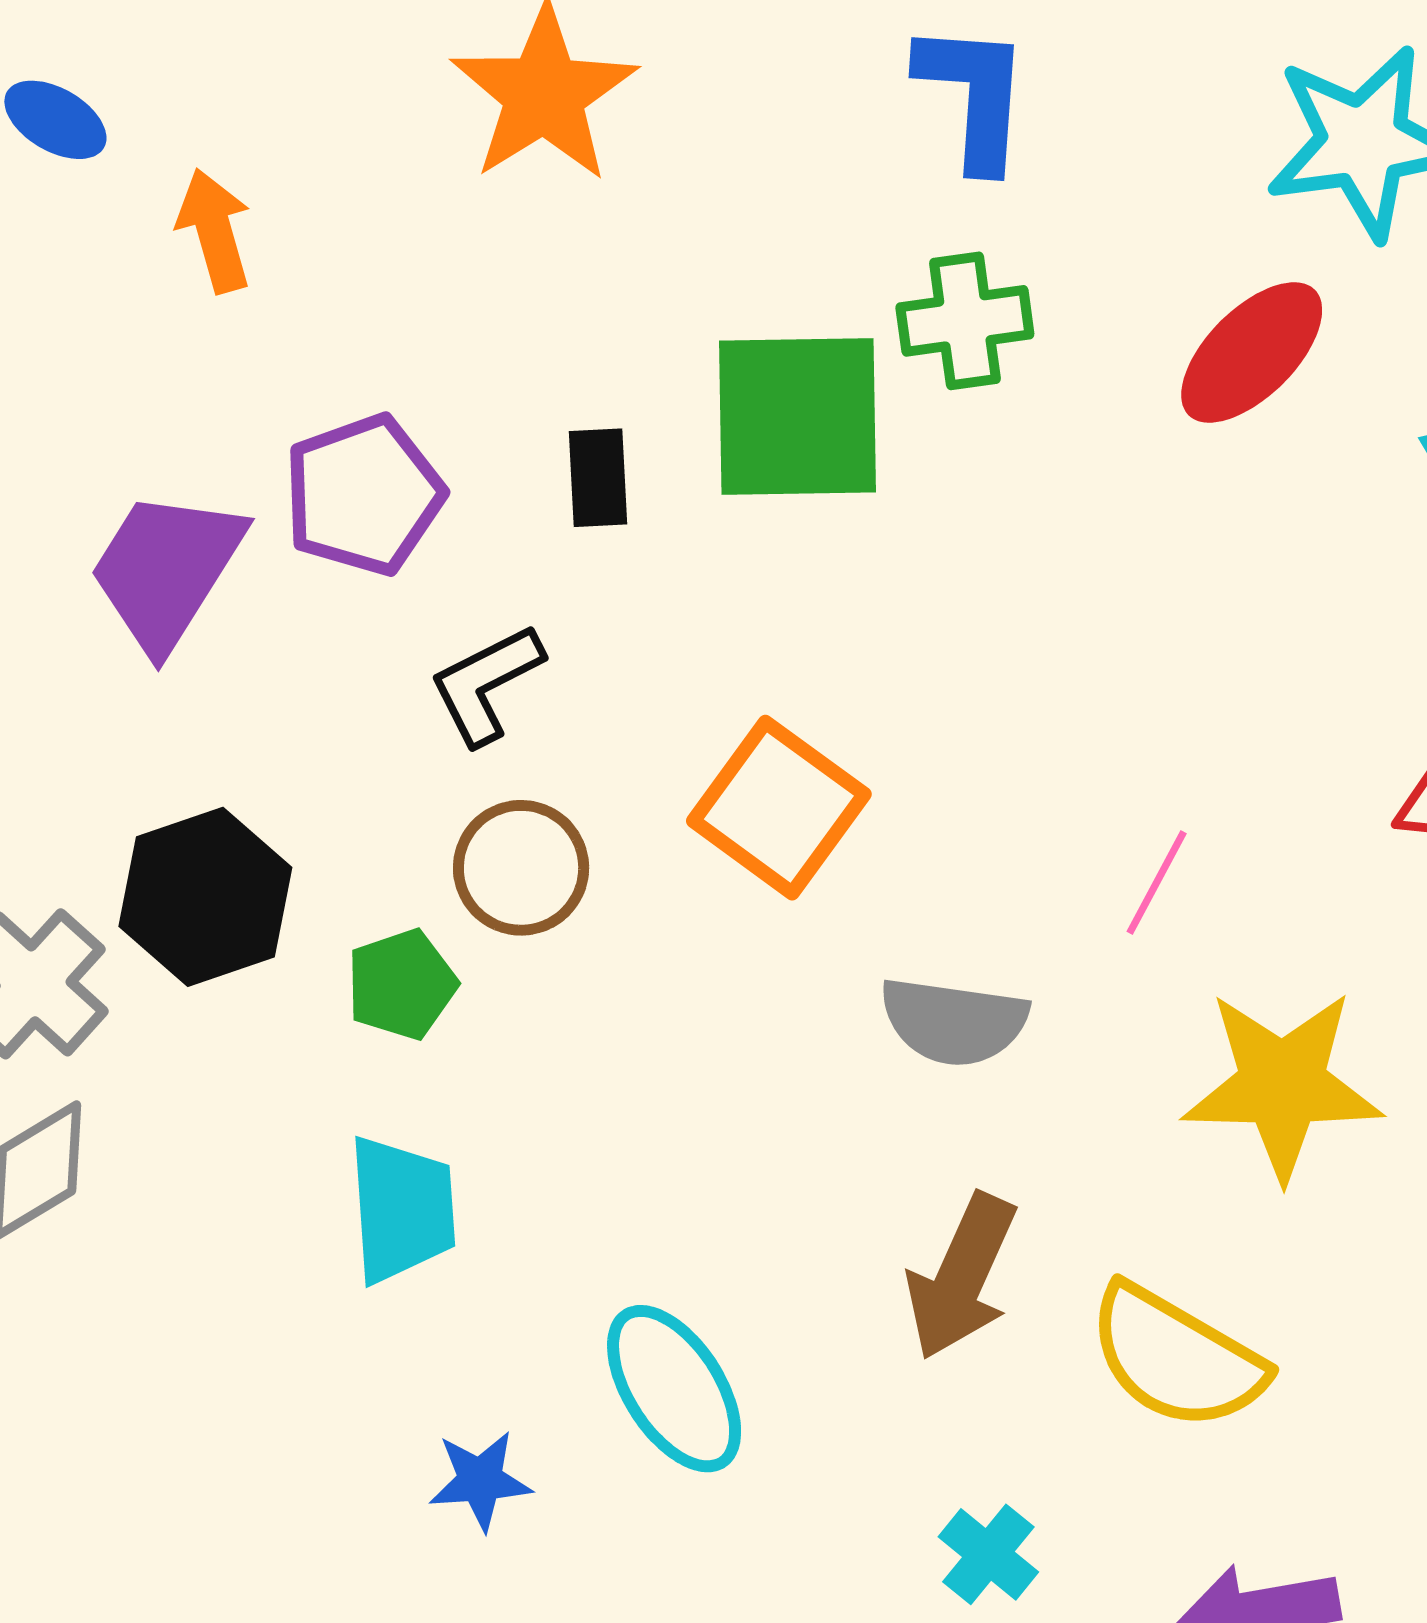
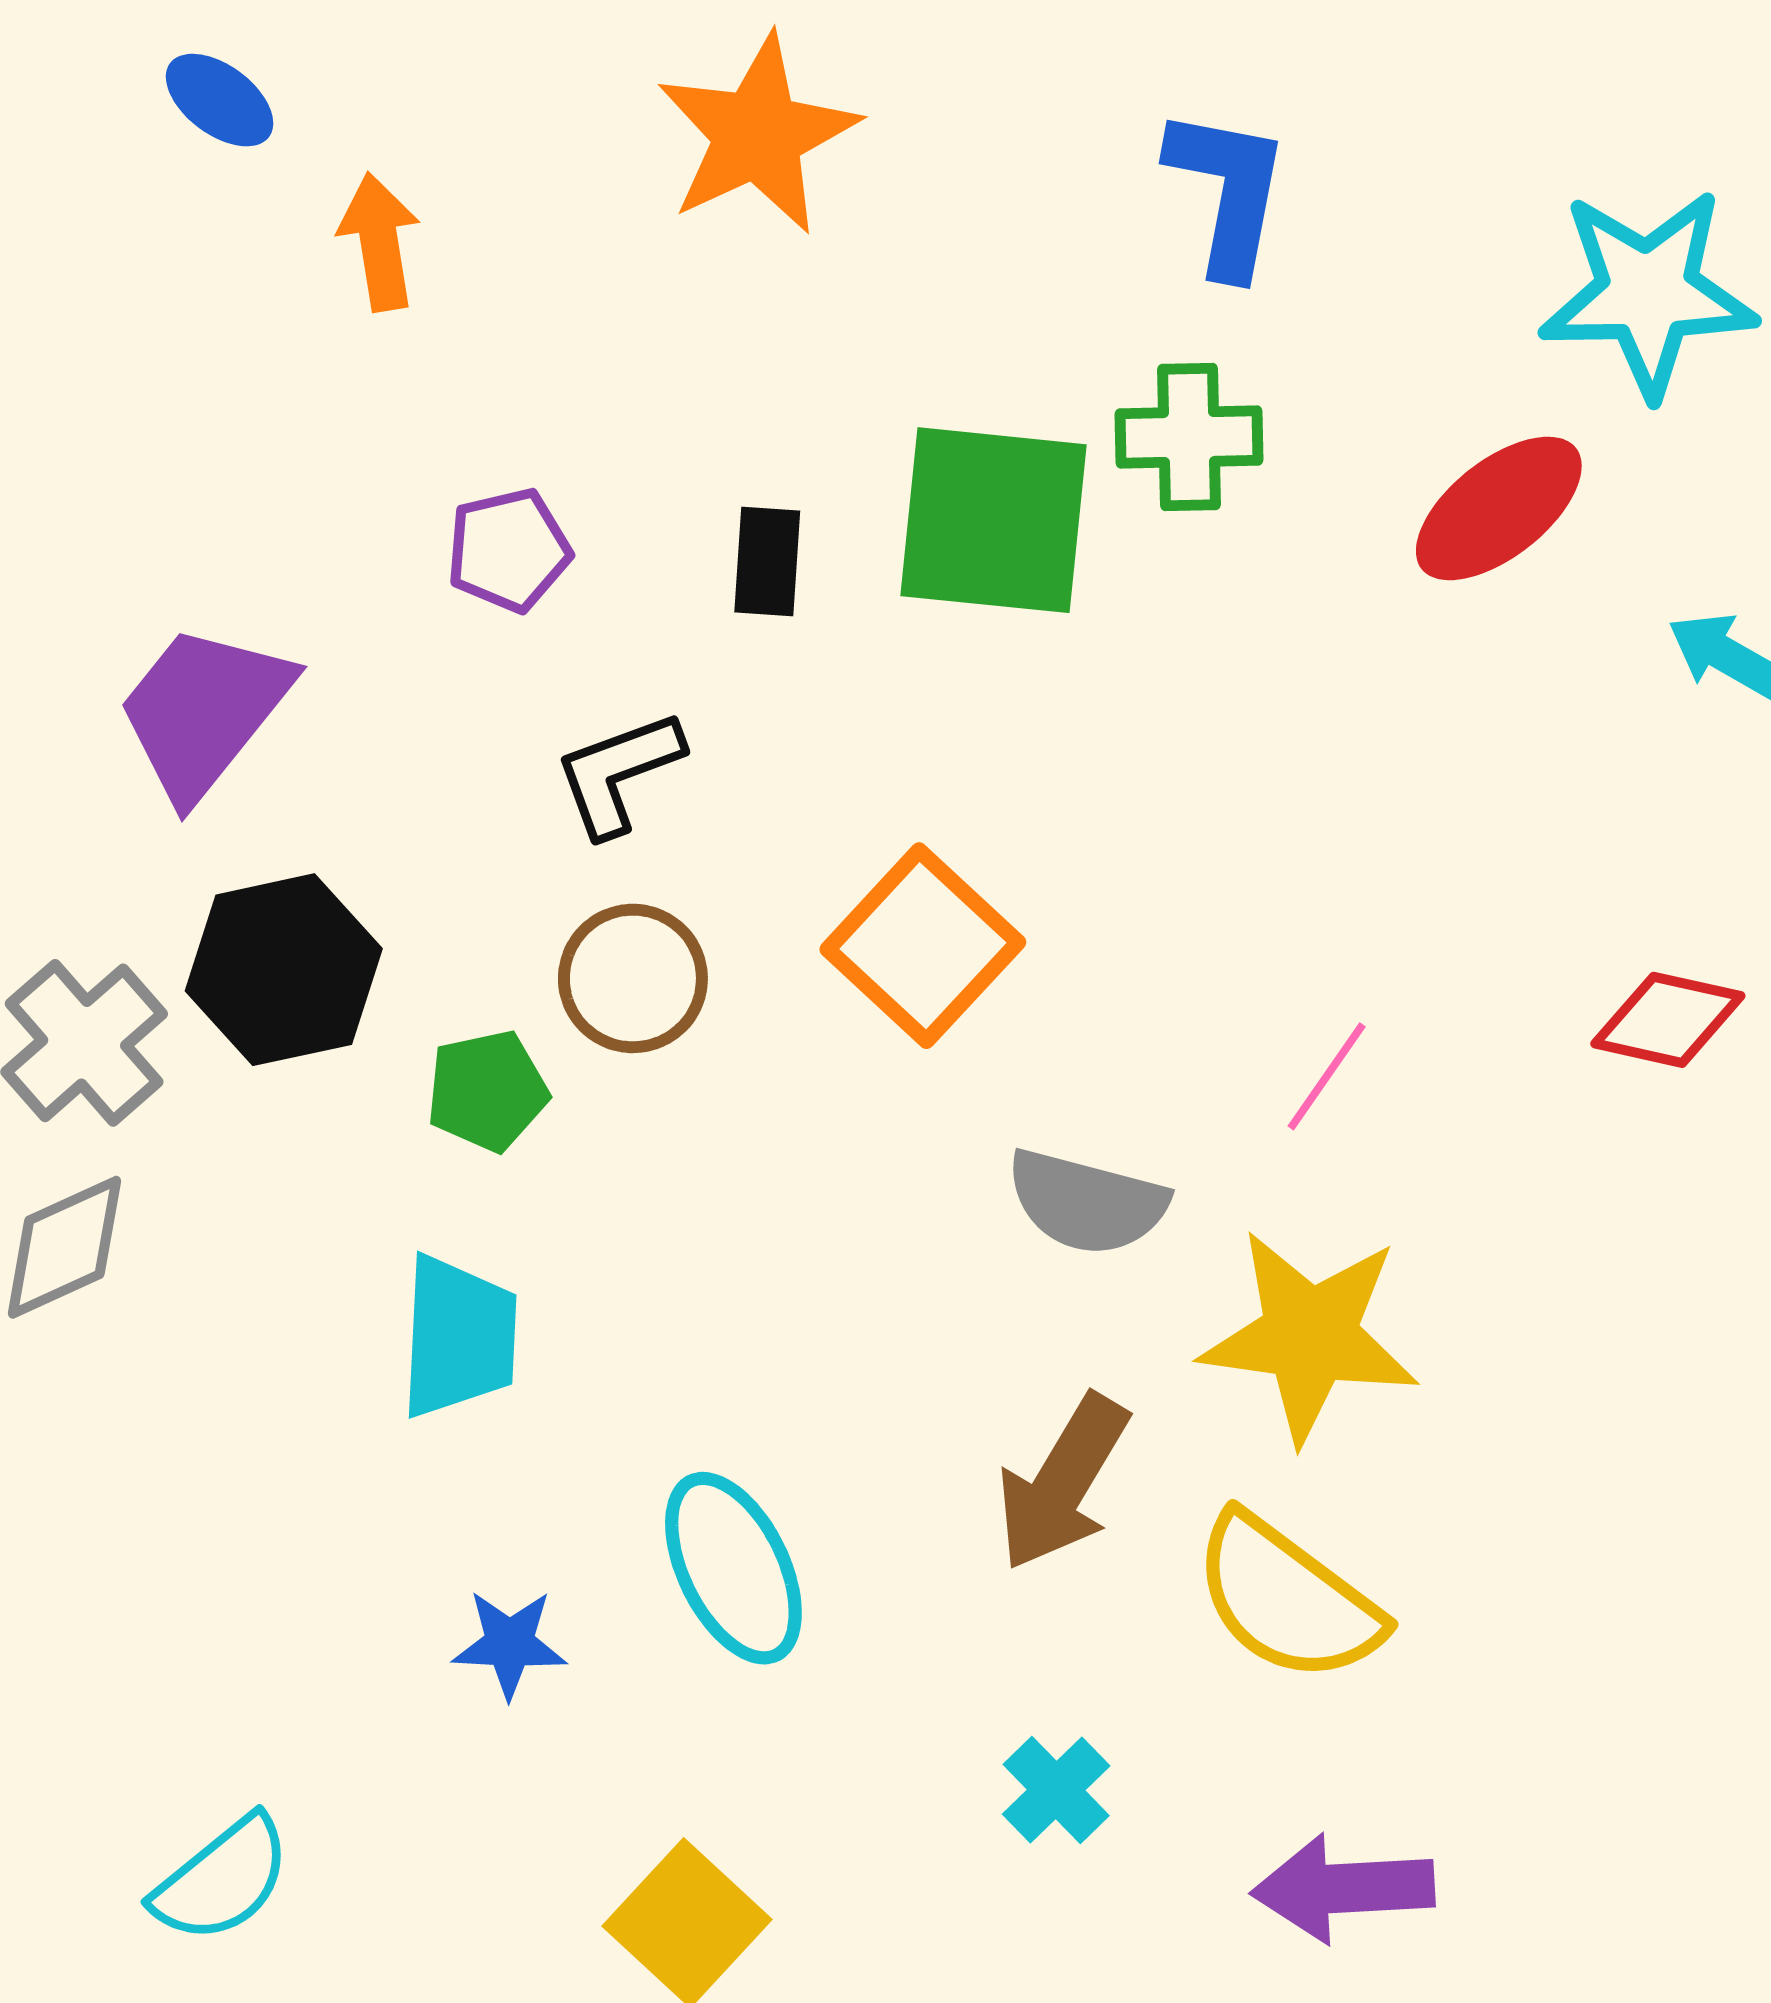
purple pentagon: (364, 495) -> (509, 550), size x0.7
purple trapezoid: (166, 570) -> (204, 711), moved
yellow star: (1282, 1085) -> (1310, 1336), moved

